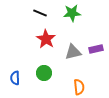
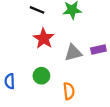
orange semicircle: (79, 87) -> (69, 91), moved

